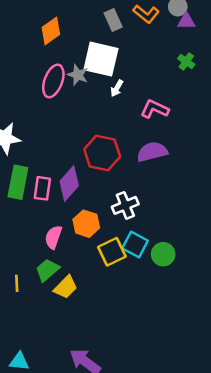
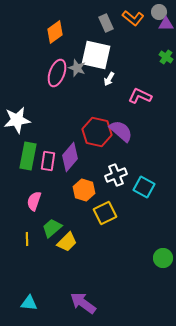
purple semicircle: (152, 152) -> (121, 131), moved, turned 55
pink semicircle: (53, 237) -> (34, 201), moved
cyan square: (135, 244) -> (144, 187), moved
green circle: (163, 254) -> (163, 258), moved

